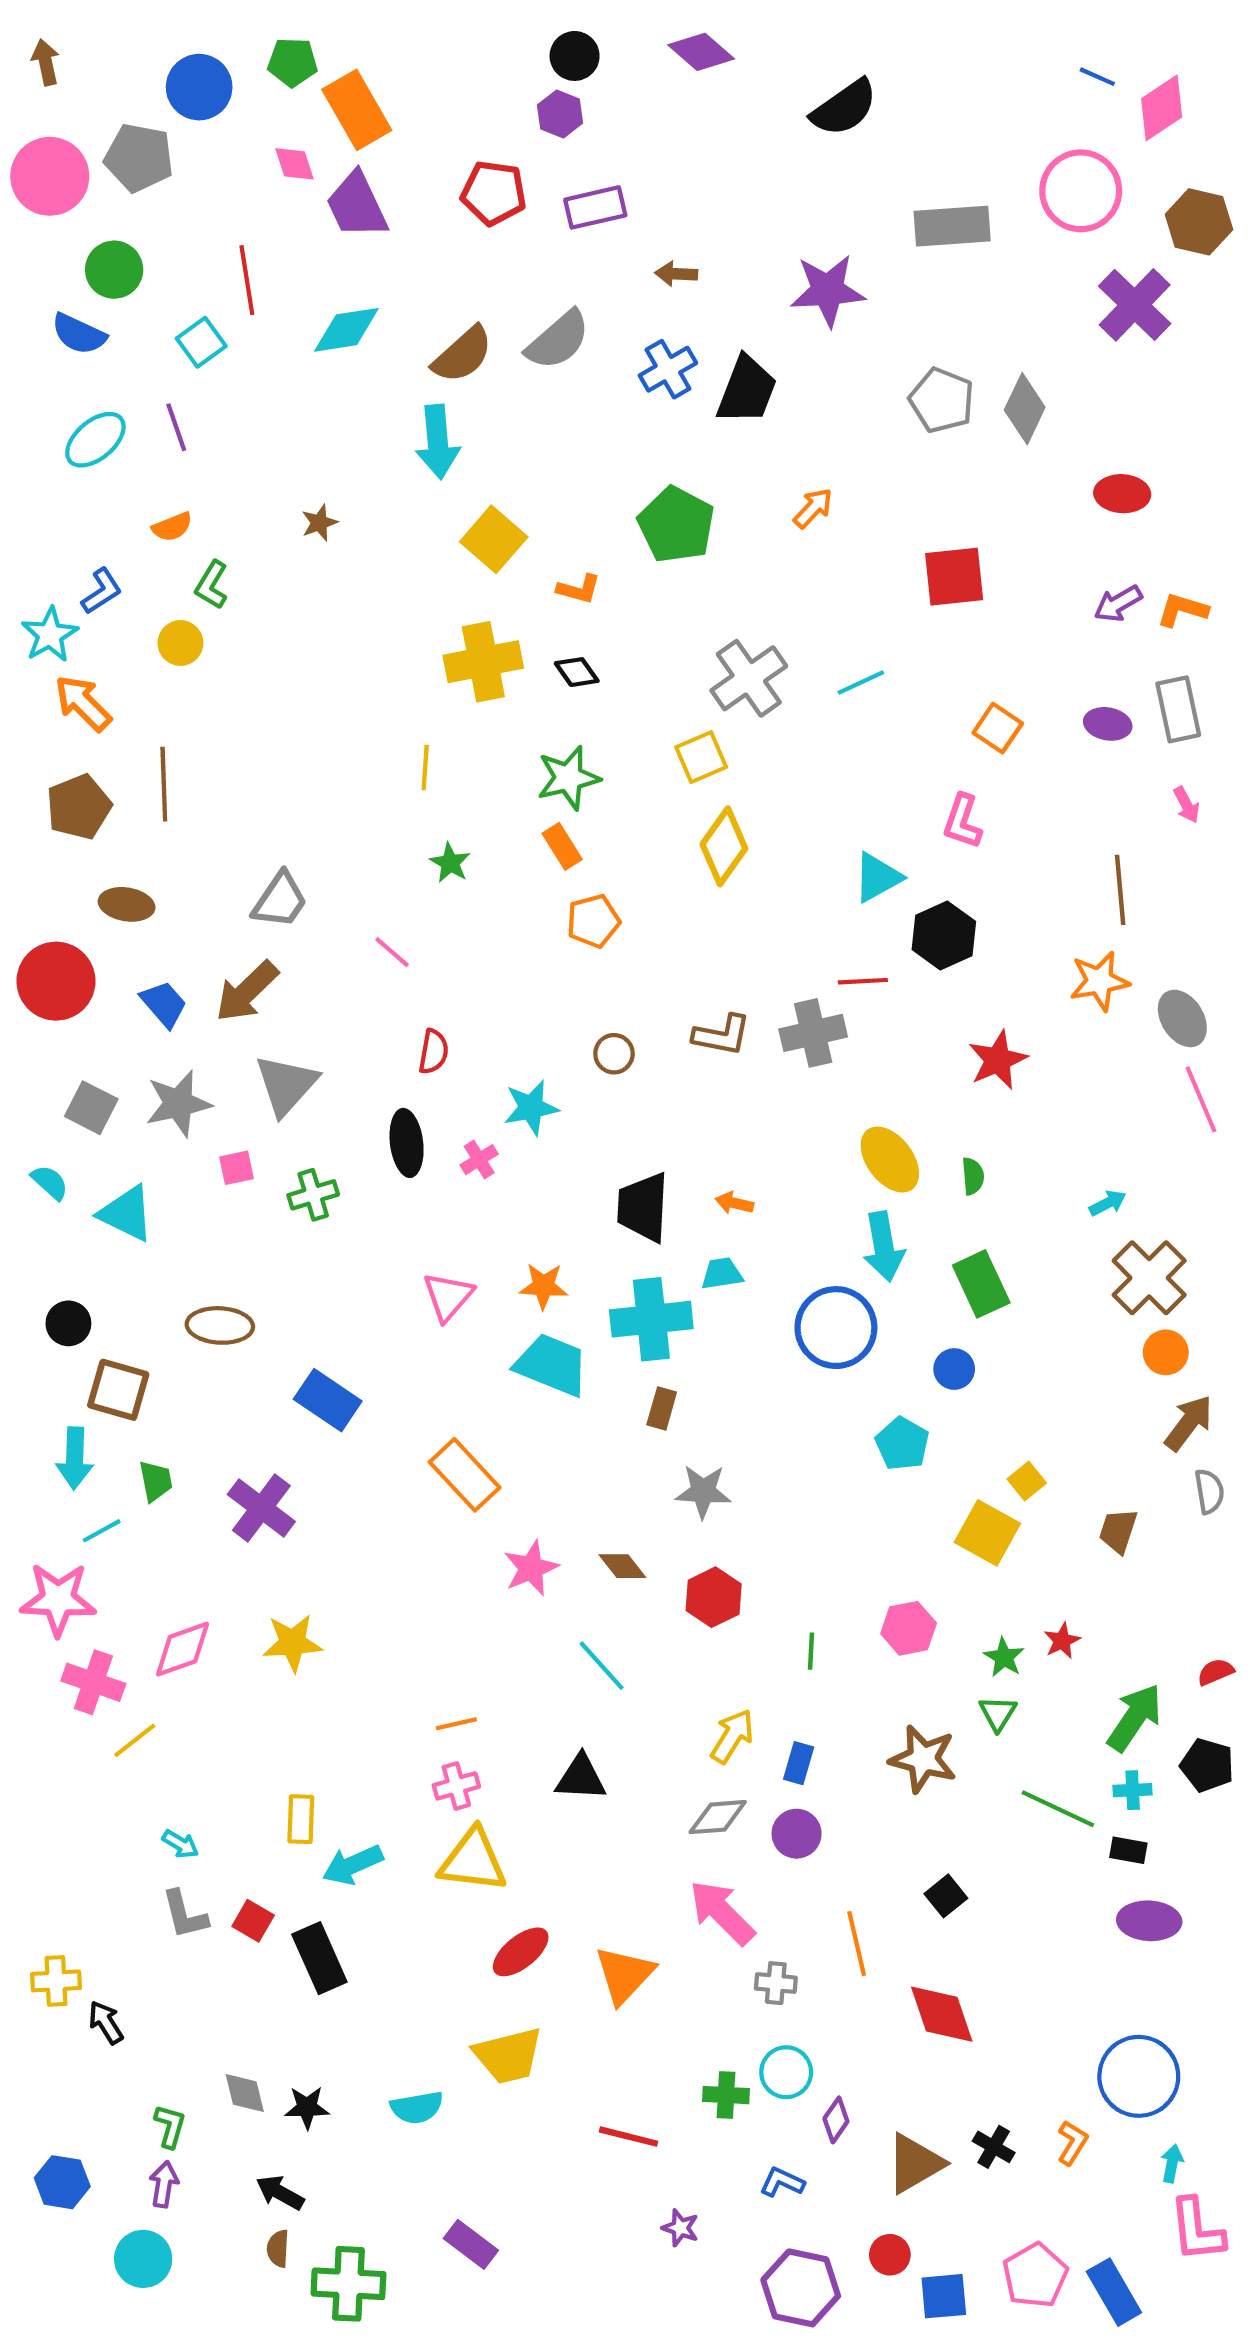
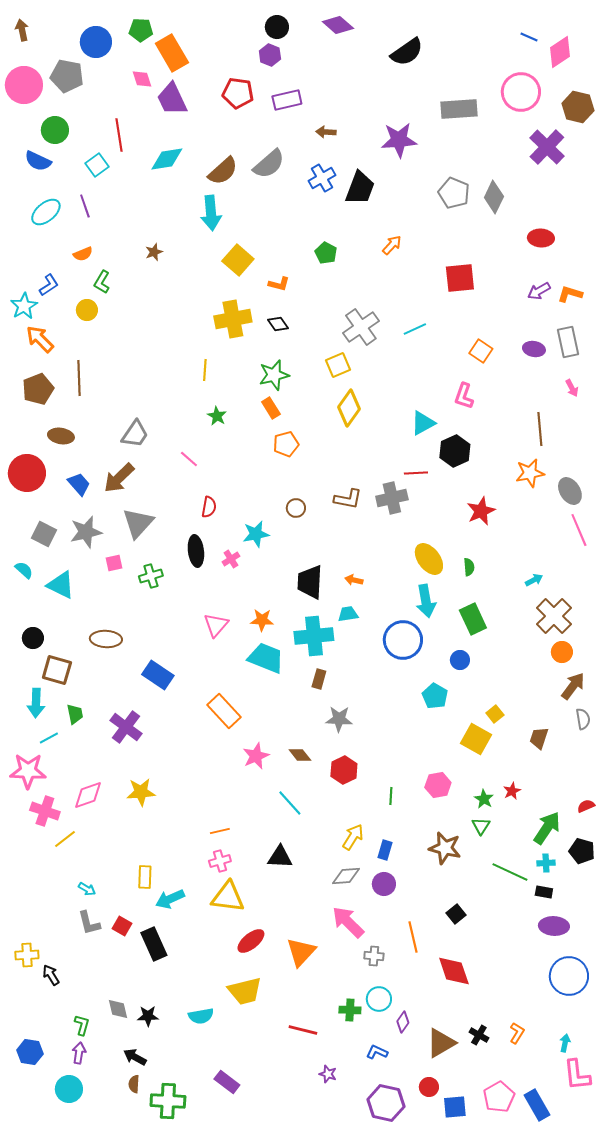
green pentagon: (676, 525) -> (326, 253), size x0.6
blue circle: (1139, 2076) -> (569, 976), moved

